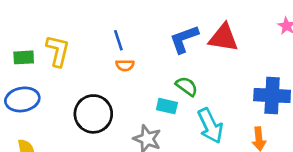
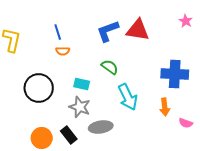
cyan rectangle: (167, 106) -> (82, 84), moved

